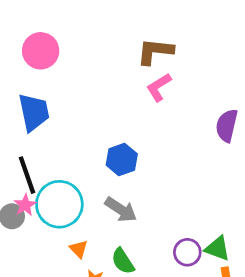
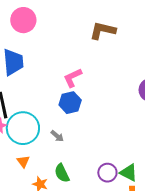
pink L-shape: (159, 87) -> (73, 78), moved
gray arrow: (121, 210) -> (57, 136), moved, size x0.6
orange triangle: (79, 249) -> (23, 161), moved

